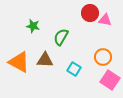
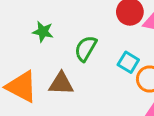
cyan square: (74, 69) -> (128, 62), moved

